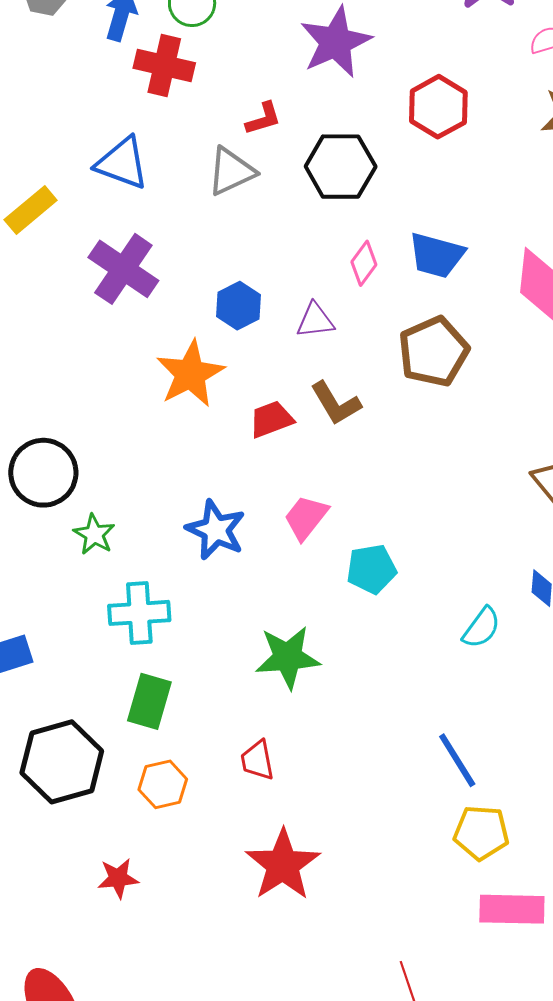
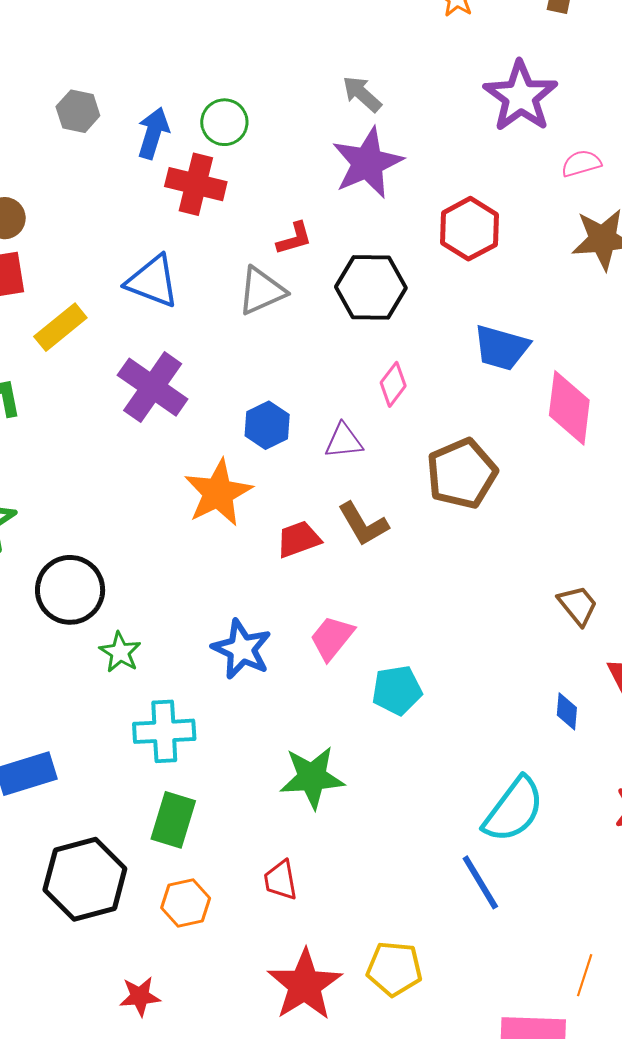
blue trapezoid: (437, 255) -> (501, 348), moved
cyan semicircle: (481, 628) -> (514, 810), moved, size x1.6
yellow pentagon: (481, 833) -> (394, 969), moved

